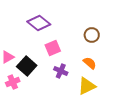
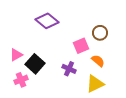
pink square: (53, 48) -> (81, 46), moved

